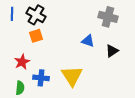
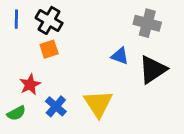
black triangle: (112, 51) -> (153, 70), size x1.6
blue cross: (41, 78) -> (56, 106), turned 35
green semicircle: (20, 88) -> (16, 113), moved, turned 56

